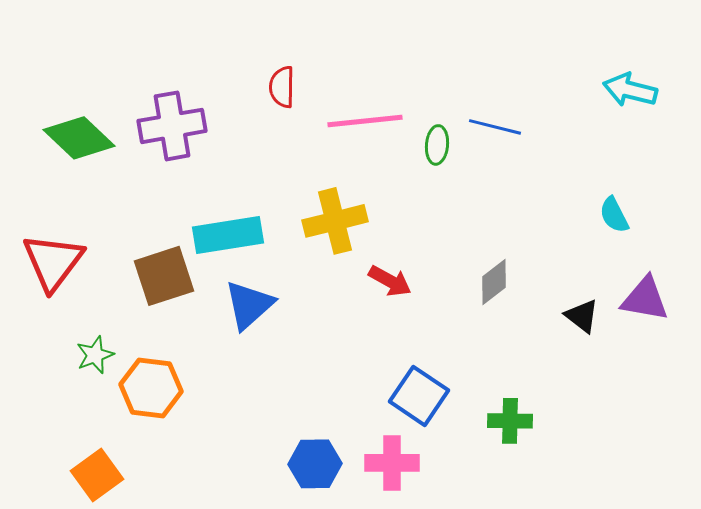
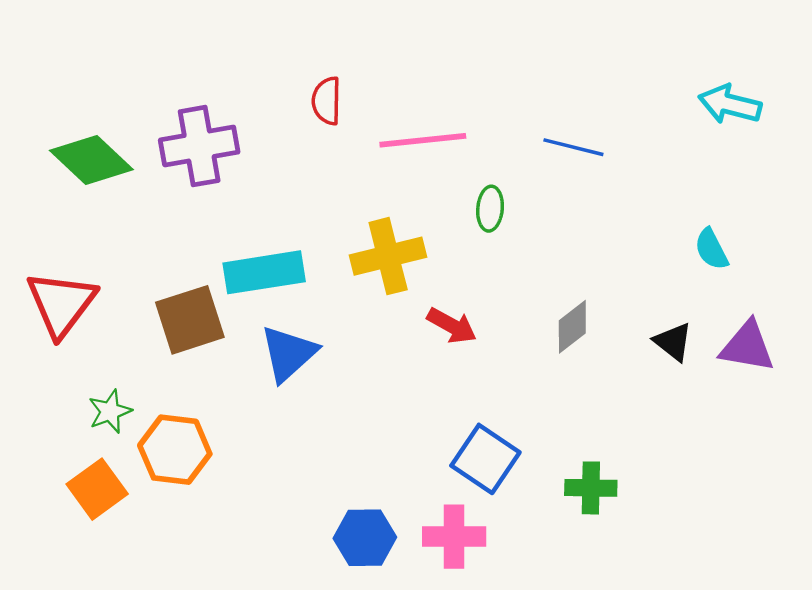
green ellipse: (437, 145) -> (490, 209), moved
black triangle: (582, 316) -> (673, 342), moved
orange square: (97, 475) -> (97, 489), moved

